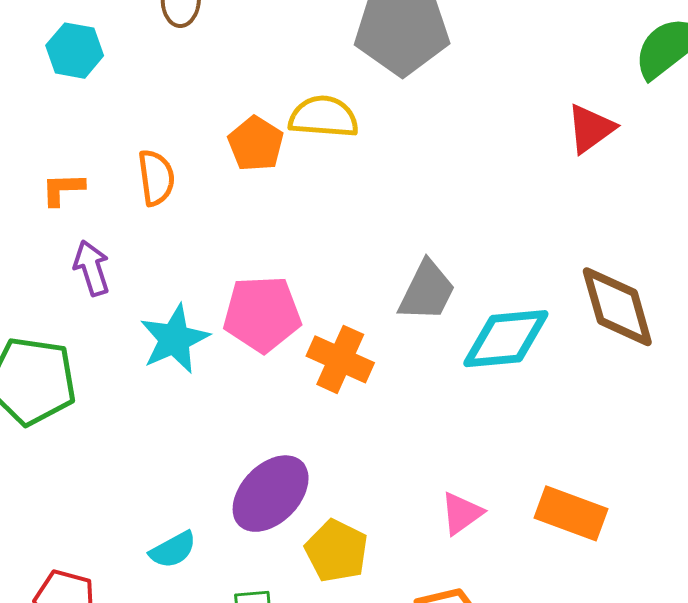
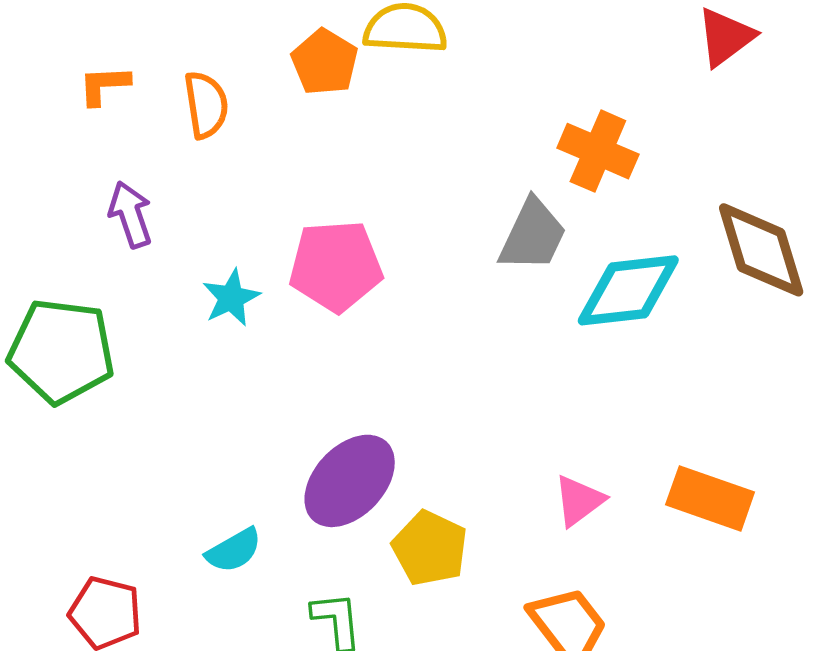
orange L-shape: (63, 189) -> (104, 85), moved
cyan star: (174, 339) -> (231, 298), size x0.7
orange cross: (340, 359) -> (598, 151), moved

